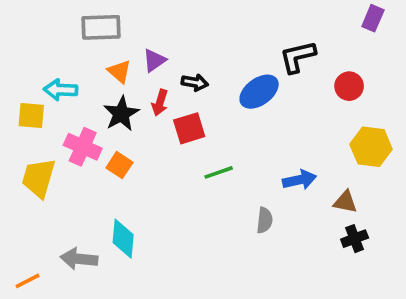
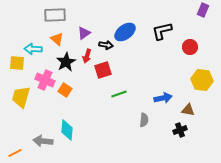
orange triangle: (119, 71) -> (57, 39), moved
blue ellipse: (259, 92) -> (125, 32), moved
black cross: (355, 239) -> (180, 130), moved

